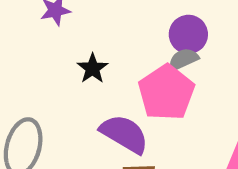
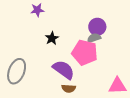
pink pentagon: (166, 92) -> (85, 53), turned -30

